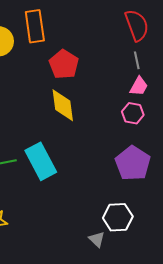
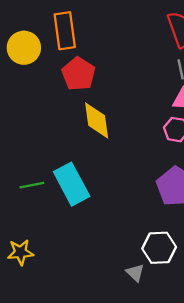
red pentagon: (64, 64) -> (78, 74), moved

